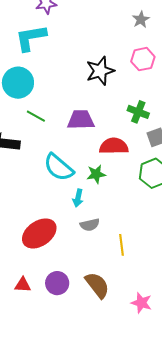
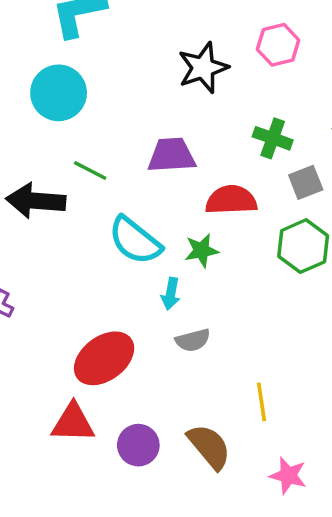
green line: (36, 116) -> (90, 171), moved
yellow line: (121, 245) -> (261, 402), moved
red triangle: (23, 285) -> (73, 423), moved, size x1.5

